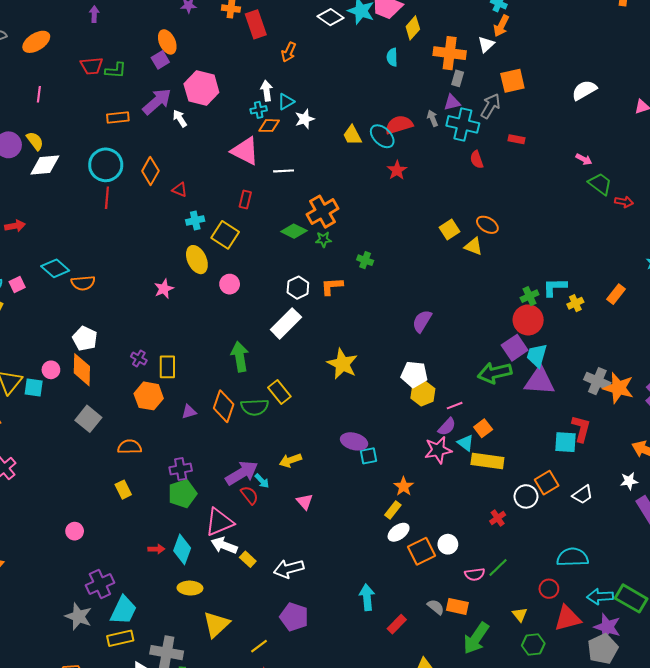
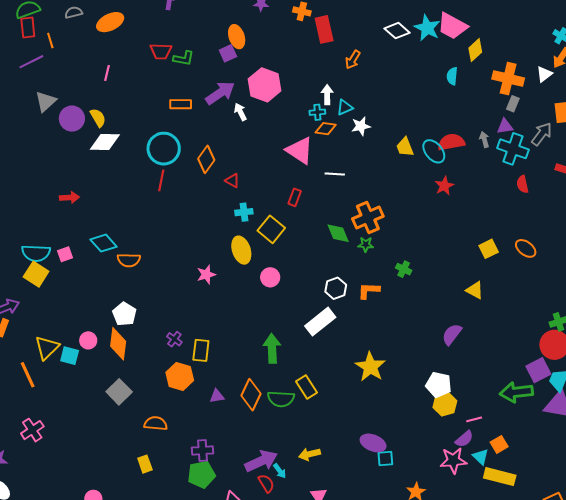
green diamond: (294, 231) -> (338, 233), turned 35
yellow triangle: (473, 246) -> (475, 290), moved

